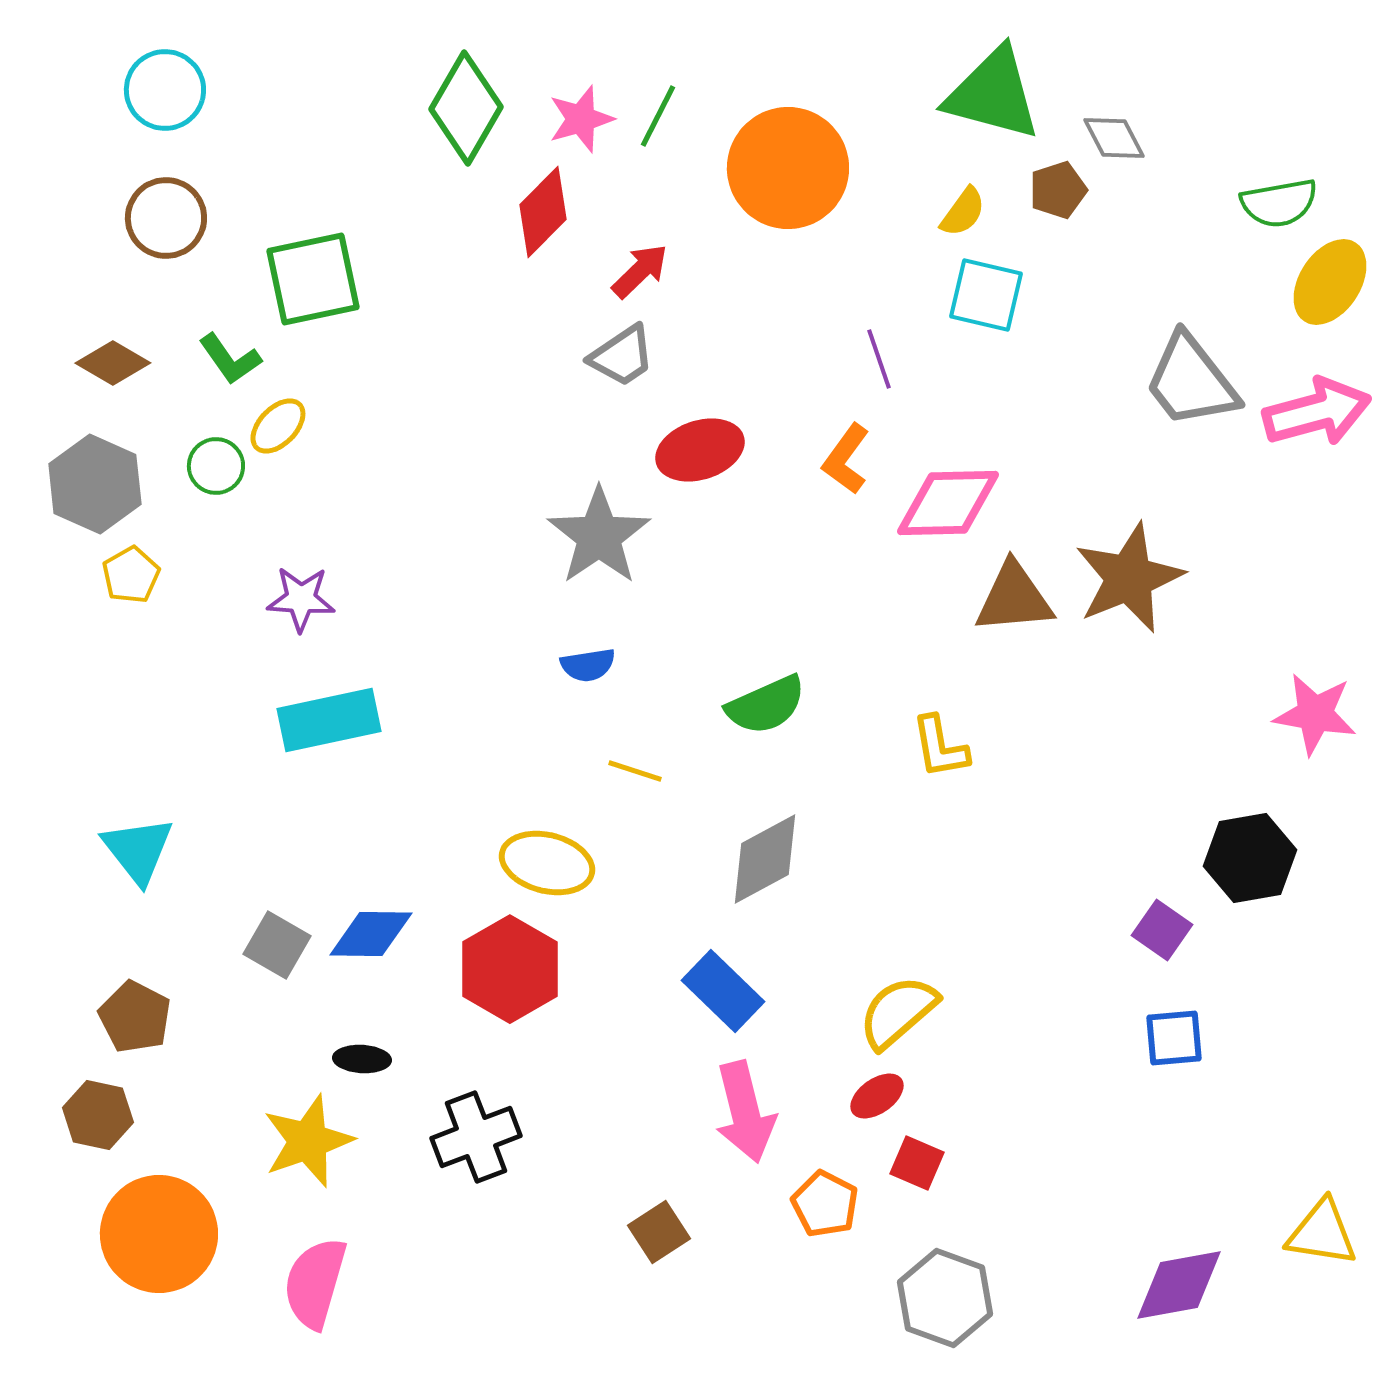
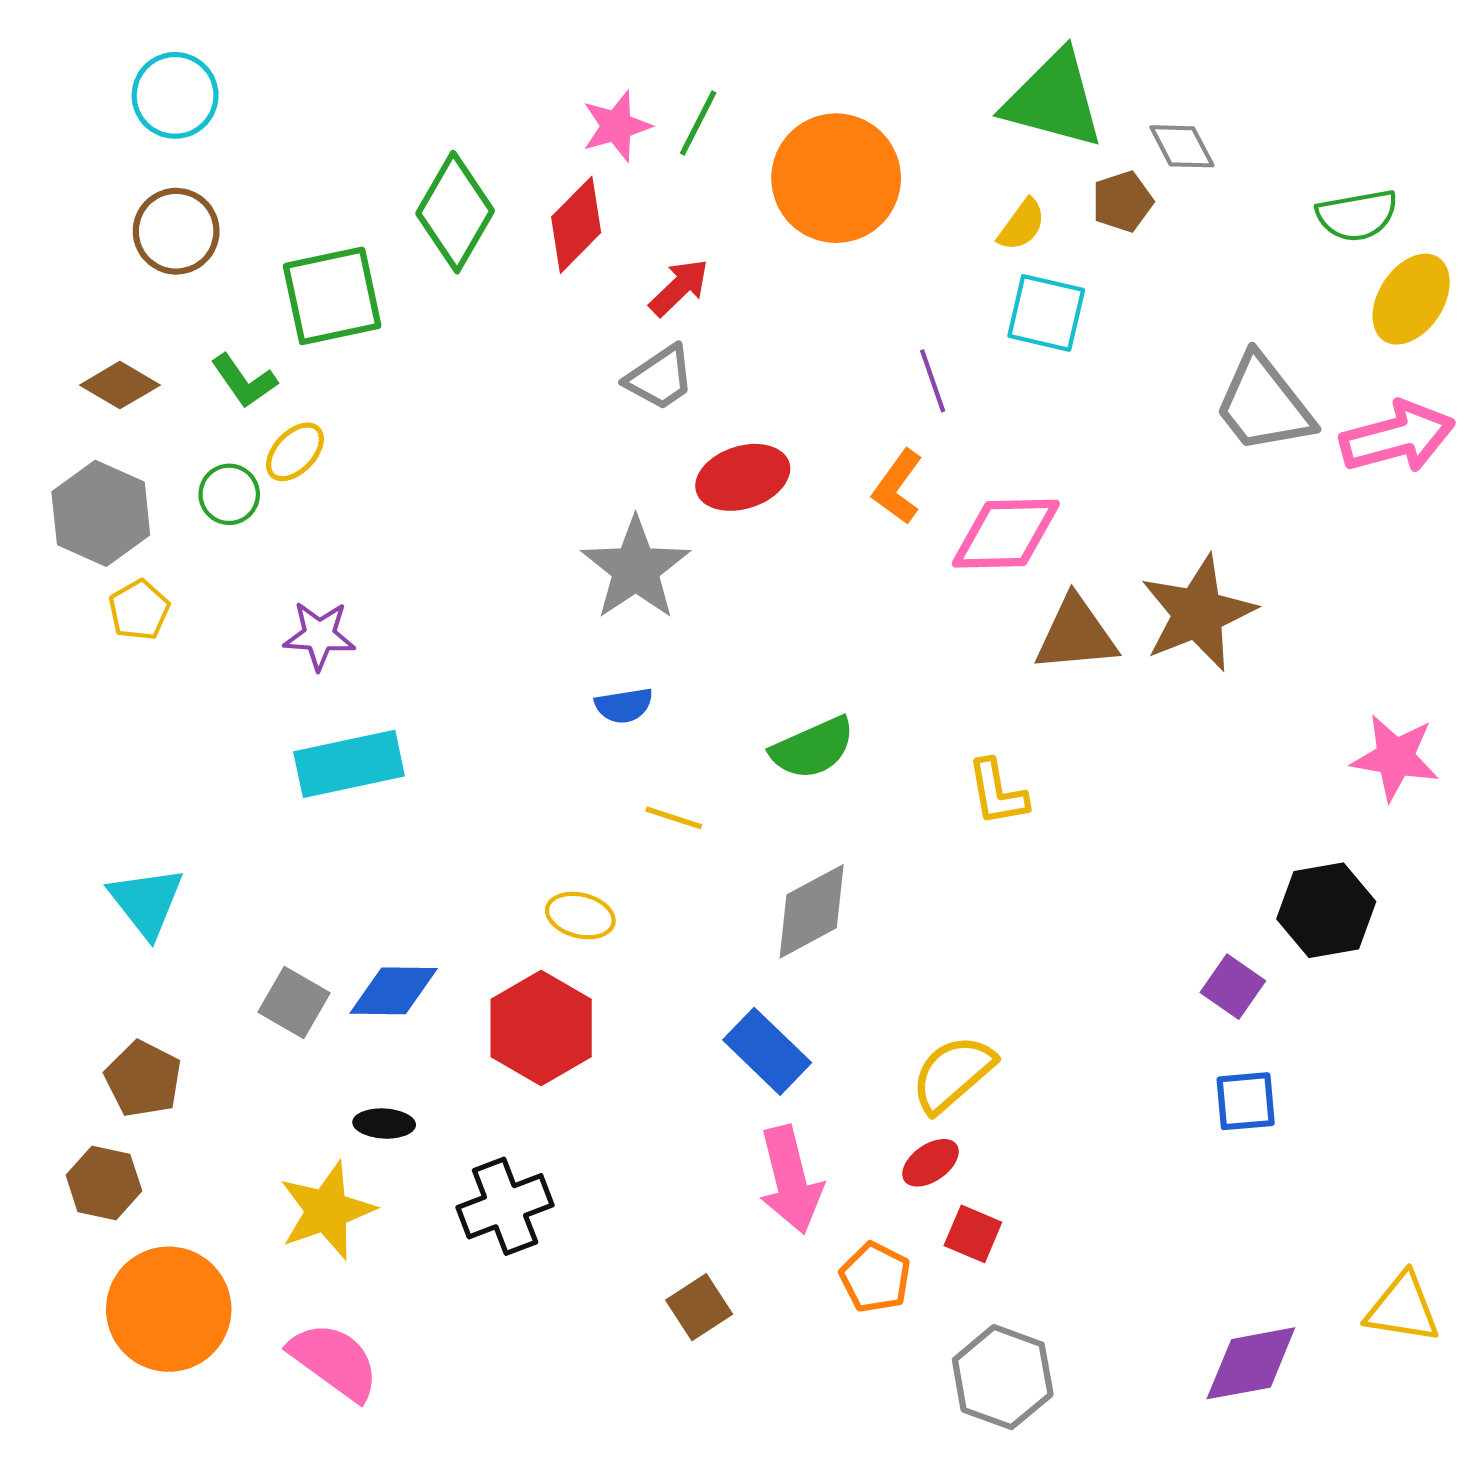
green diamond: (466, 108) -> (455, 212), moved
yellow ellipse: (547, 863) -> (580, 916), size x0.7
pink semicircle: (315, 1283) -> (334, 1361), turned 110

